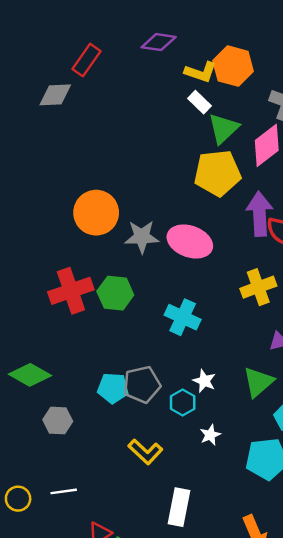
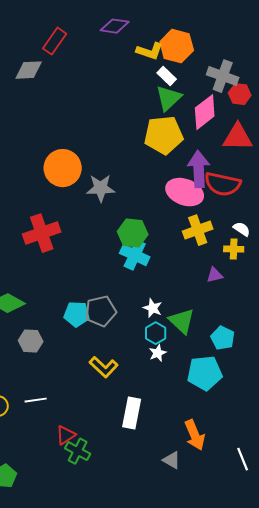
white rectangle: (199, 102) -> (167, 76), moved
pink ellipse: (190, 241) -> (185, 192), moved
green hexagon: (115, 293) -> (133, 233), moved
green triangle: (258, 382) -> (182, 321), moved, turned -36
cyan hexagon: (183, 402) -> (156, 333), moved

